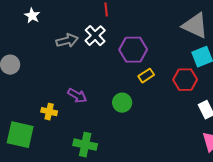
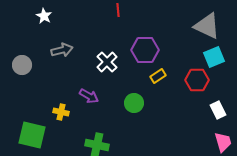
white cross: (95, 36) -> (107, 62), moved
gray arrow: (67, 41) -> (62, 50), moved

